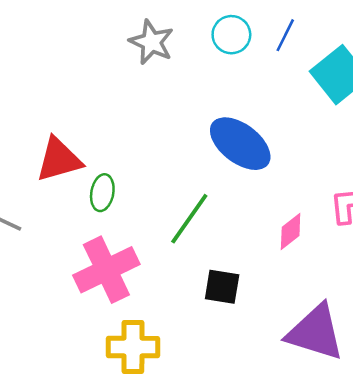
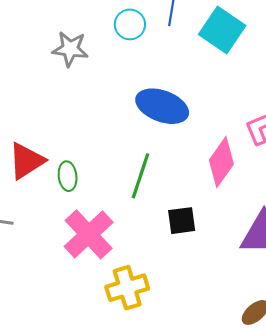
pink diamond: (291, 231) -> (221, 162), size x1.6

